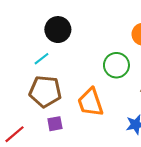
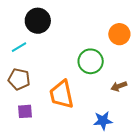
brown pentagon: (45, 91) -> (19, 79), size x0.7

